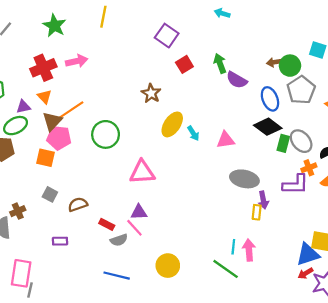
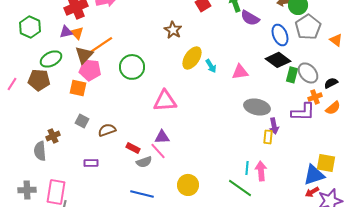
purple triangle: (23, 107) -> (66, 32), moved

